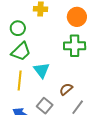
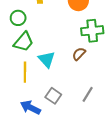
green cross: (75, 46) -> (92, 31), moved
brown semicircle: (66, 89) -> (79, 54), moved

